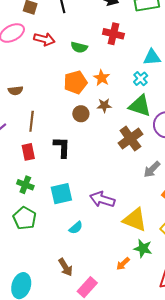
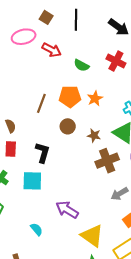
brown semicircle: (16, 91) -> (11, 126), moved, turned -120
brown star: (104, 105) -> (94, 136), moved
brown line: (32, 121) -> (41, 103), moved
cyan square: (61, 194) -> (32, 181), moved
cyan semicircle: (76, 228) -> (36, 229), turned -104

